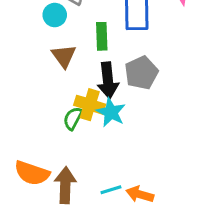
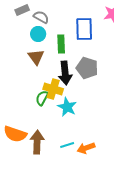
cyan circle: (55, 15) -> (38, 34), moved
gray pentagon: (141, 73) -> (87, 68), turned -30
cyan star: (111, 112) -> (67, 107), moved
orange arrow: (140, 194) -> (86, 148), turned -36

